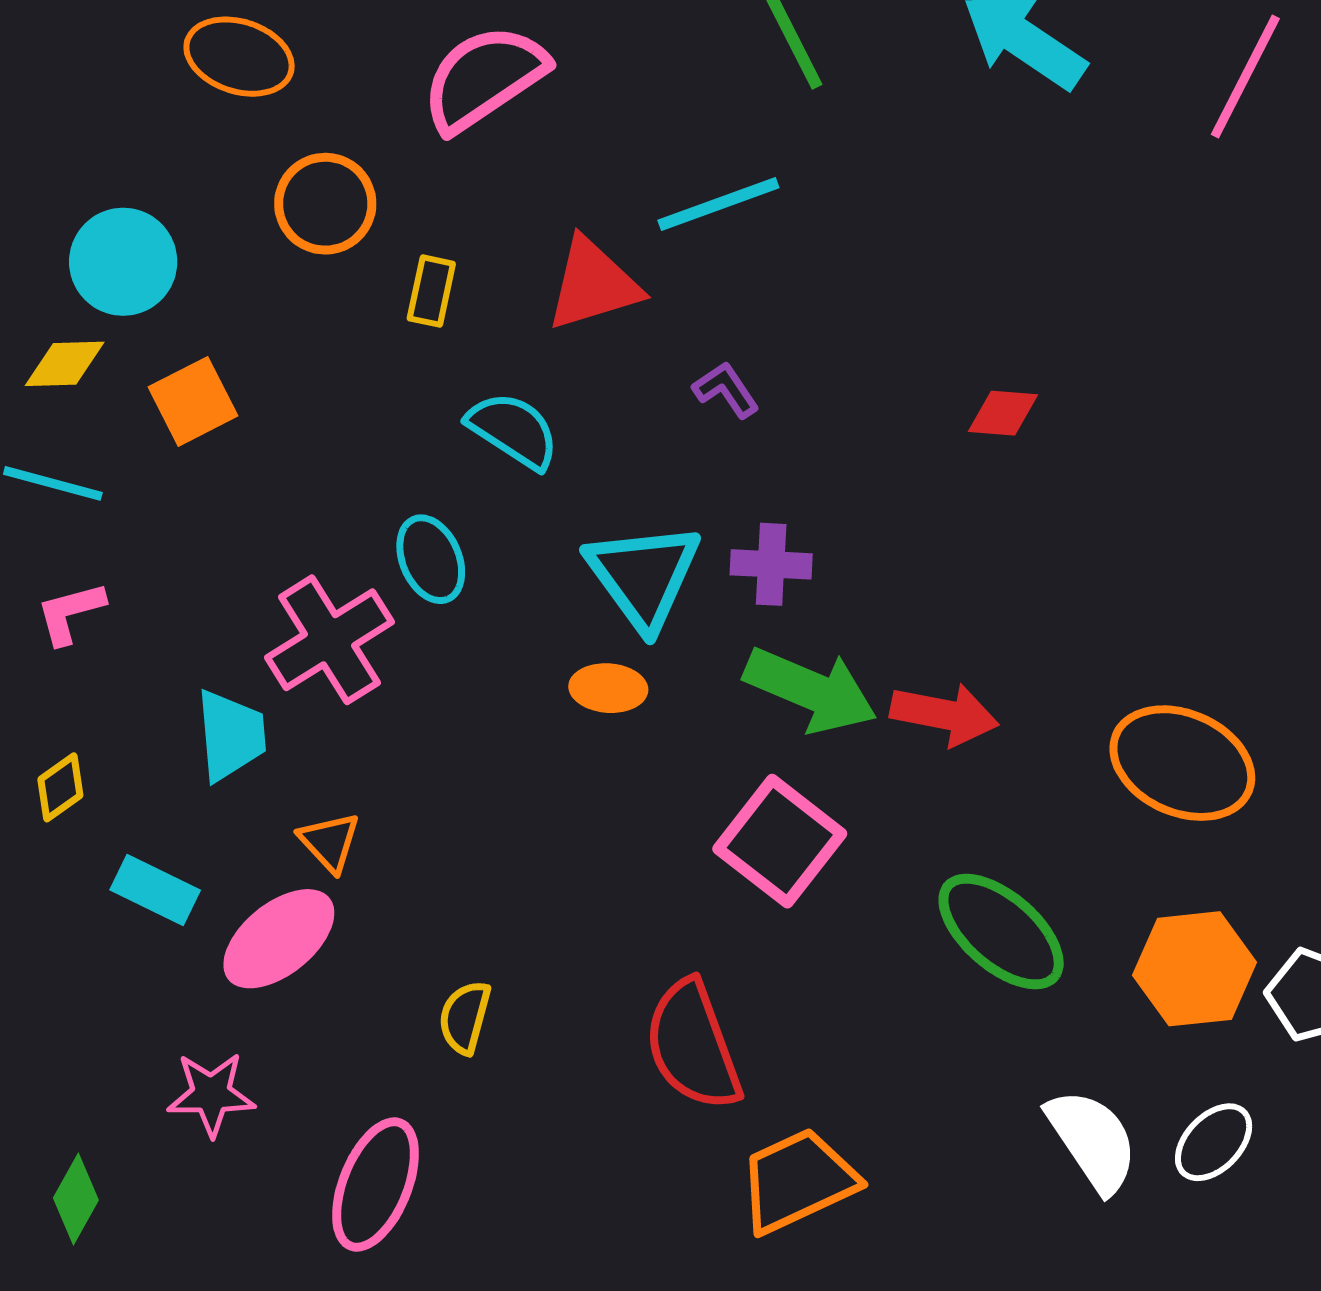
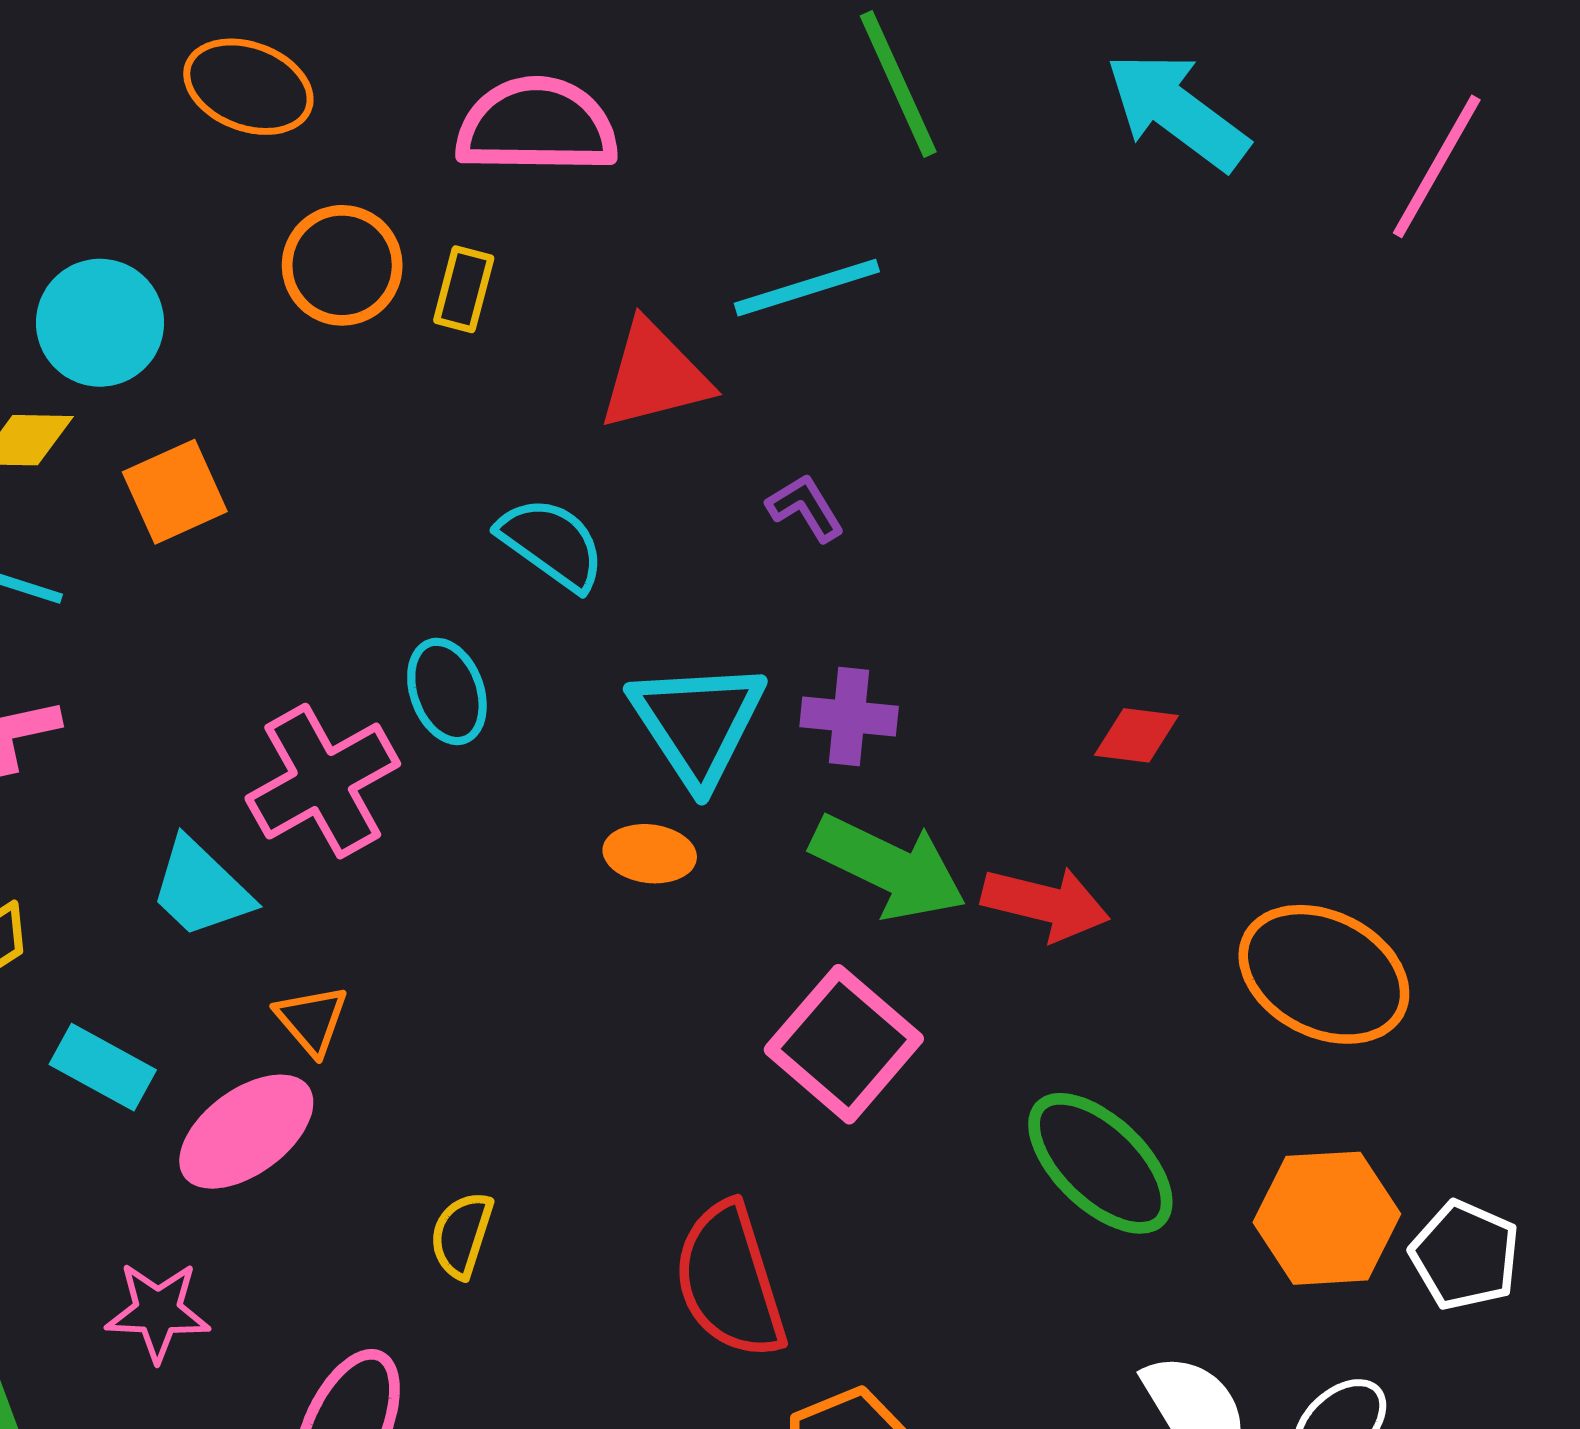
pink semicircle: (484, 78) -> (537, 126), turned 32
yellow rectangle: (431, 291) -> (464, 289), moved
red diamond: (1003, 413) -> (1136, 735), moved
cyan trapezoid: (231, 735) -> (201, 888), turned 136

